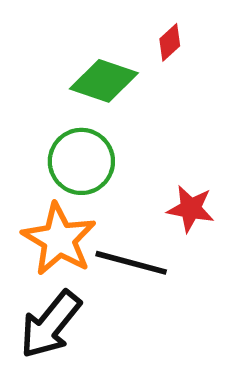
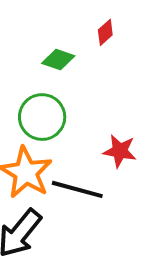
green diamond: (104, 81) -> (58, 60), size x0.7

